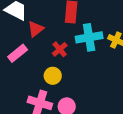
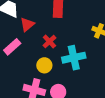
cyan cross: (89, 37) -> (74, 58), moved

